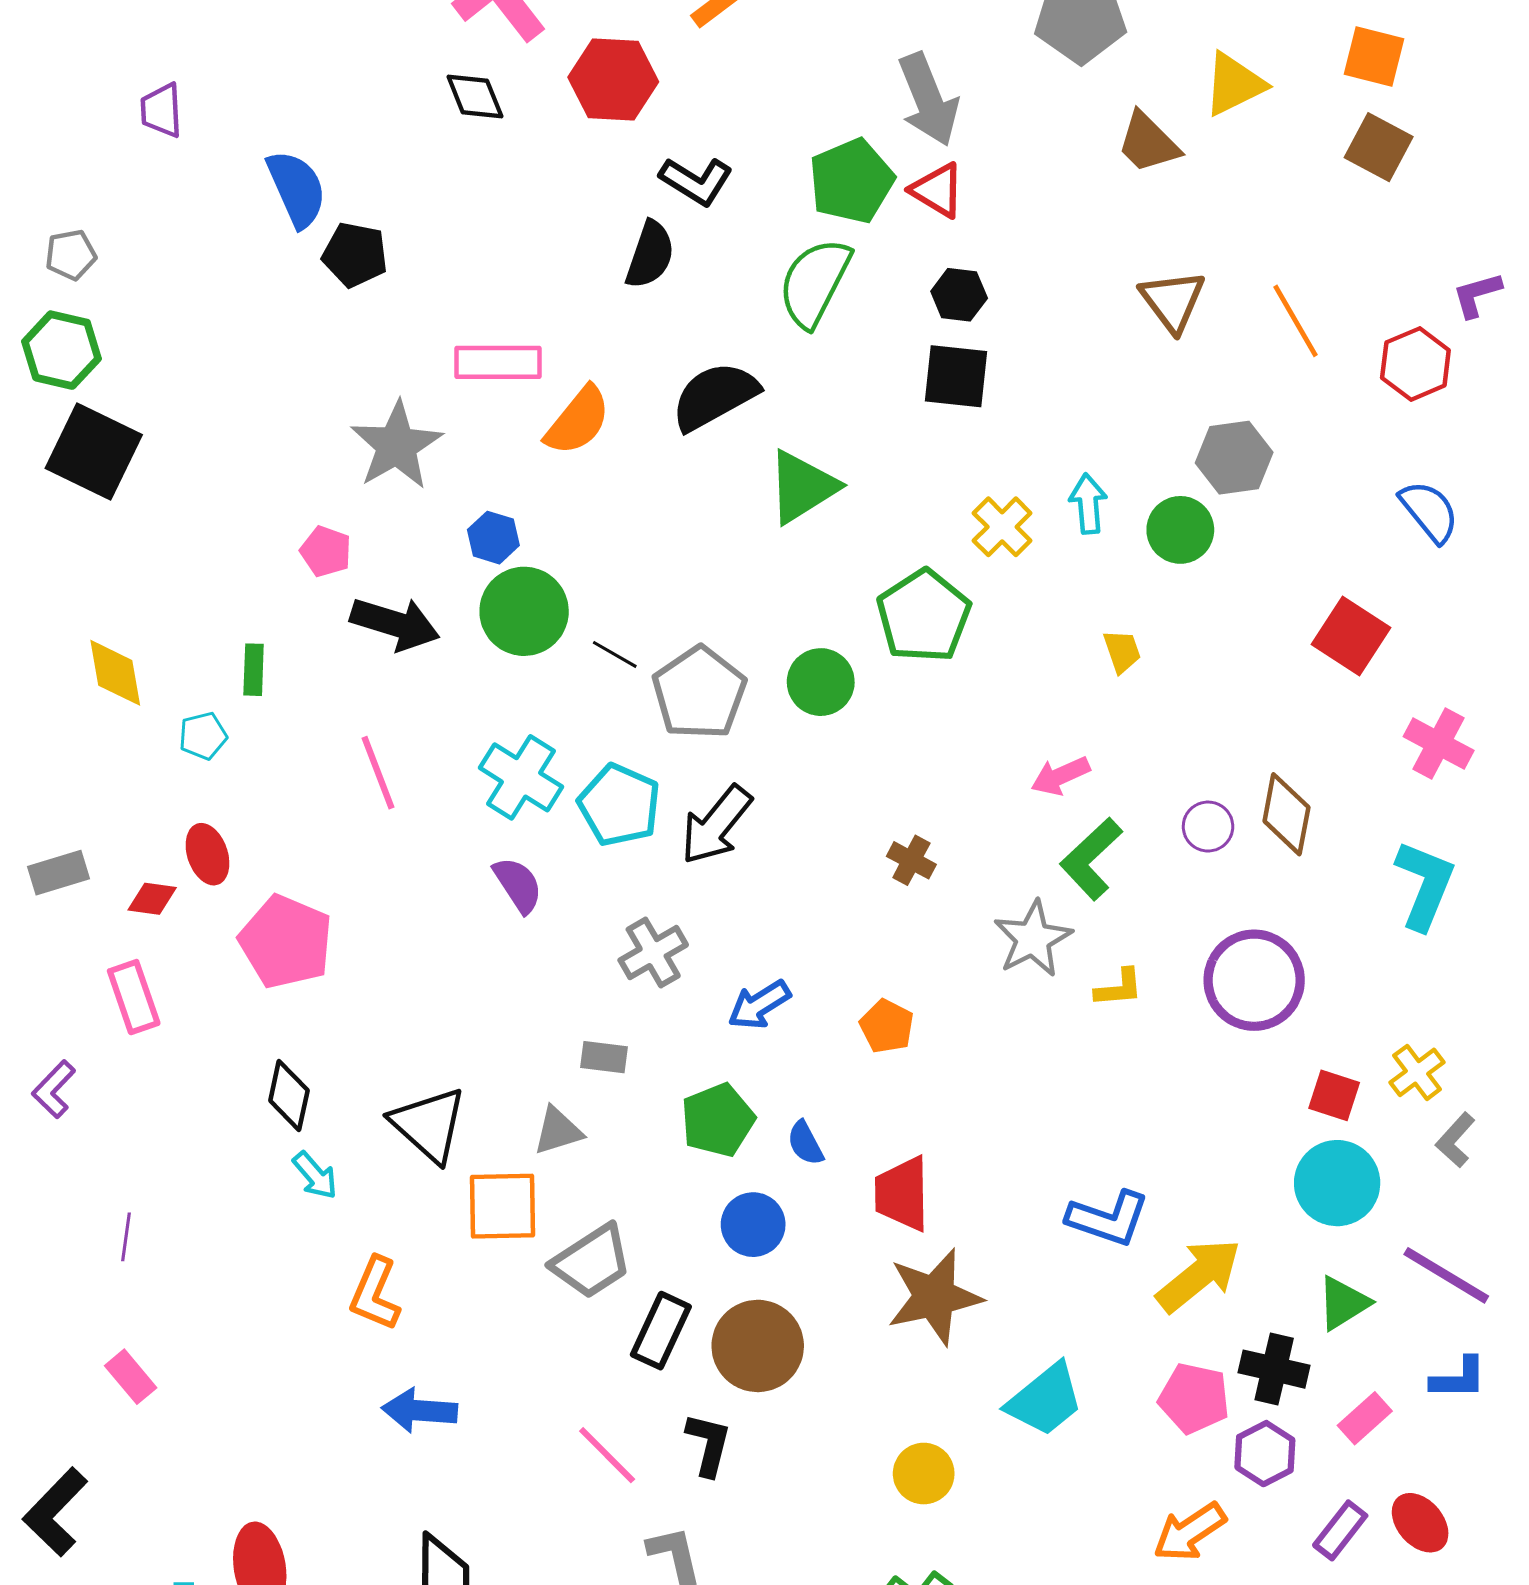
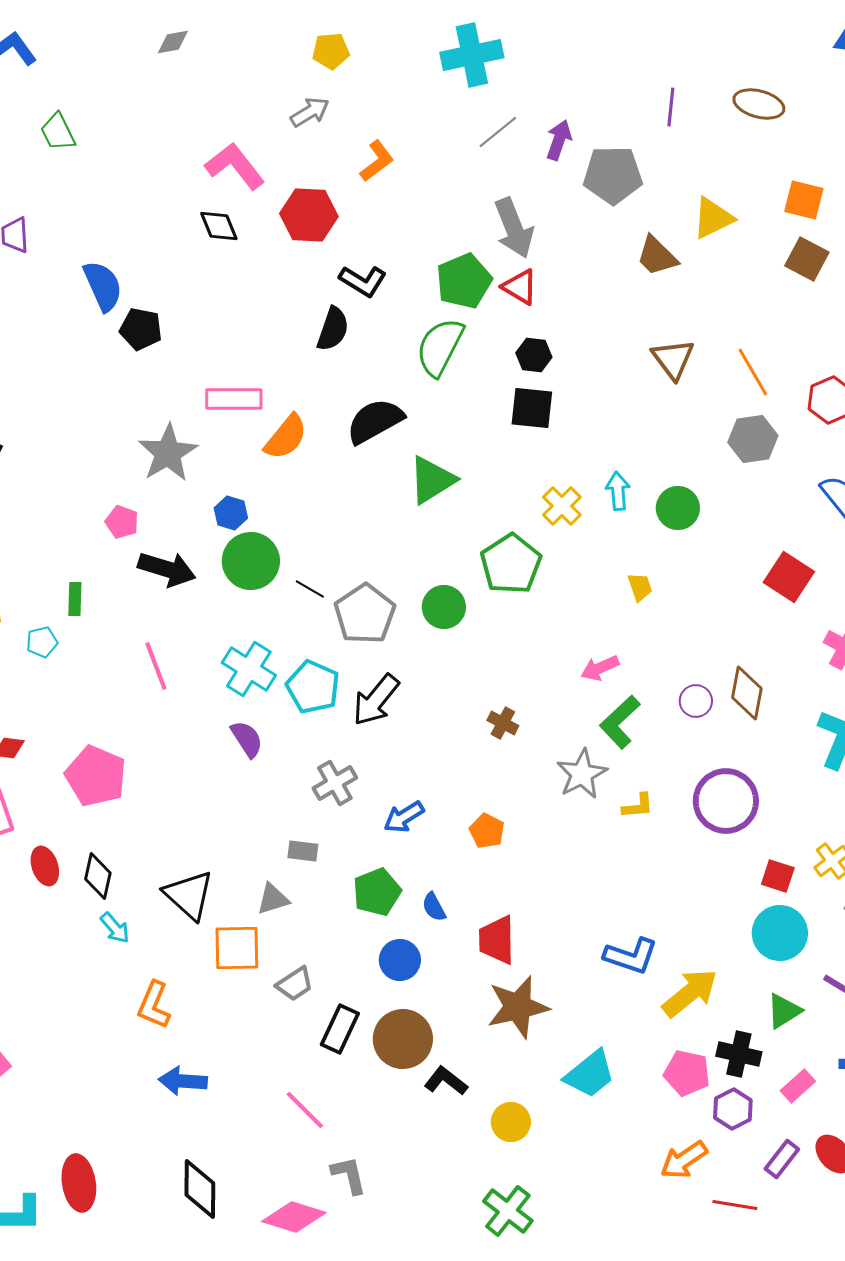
gray hexagon: (1234, 458) -> (753, 439), moved
red ellipse: (207, 854) -> (45, 866), moved
gray trapezoid: (592, 1261) -> (295, 984), size x0.7
black L-shape: (709, 1444) -> (446, 1081), moved, turned -66

